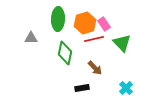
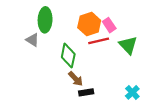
green ellipse: (58, 19) -> (45, 20), moved
gray triangle: (31, 38) -> (32, 40), turned 32
brown arrow: (95, 68) -> (76, 79), moved

